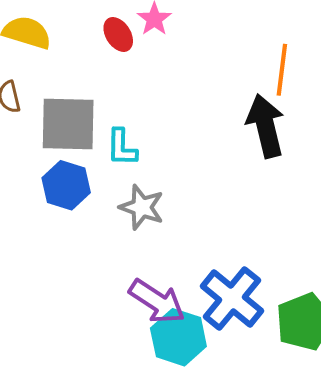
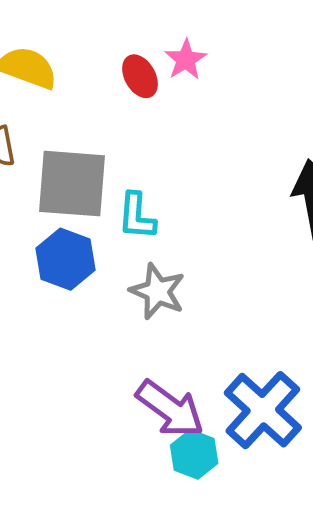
cyan hexagon: (178, 337) -> (194, 454), size x0.7

